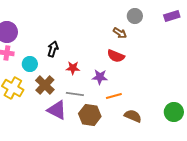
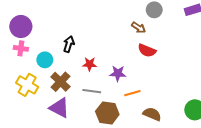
red semicircle: (116, 56) -> (147, 50), moved
purple triangle: (57, 110) -> (59, 108), moved

